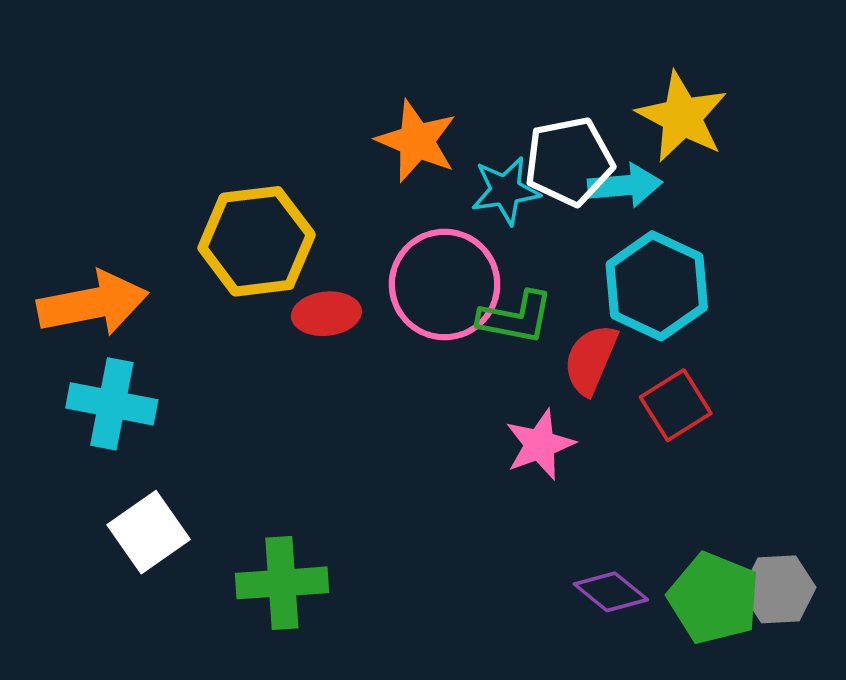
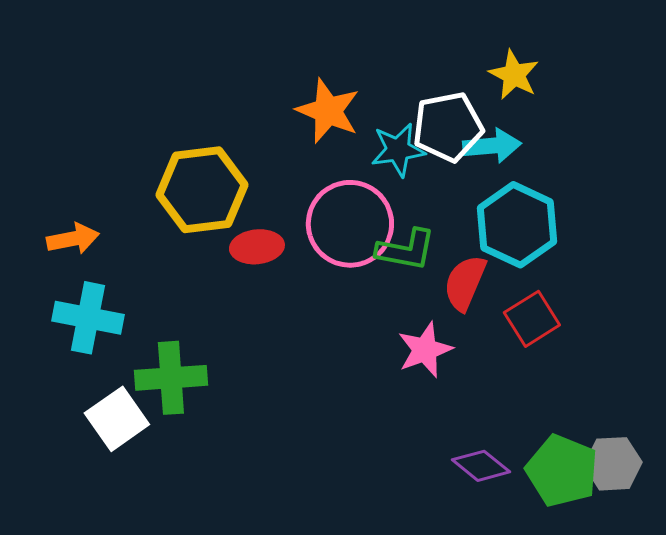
yellow star: (682, 117) -> (514, 75), moved, size x0.7
orange arrow: (93, 304) -> (73, 239), size x0.6
green cross: (282, 583) -> (171, 378), moved

